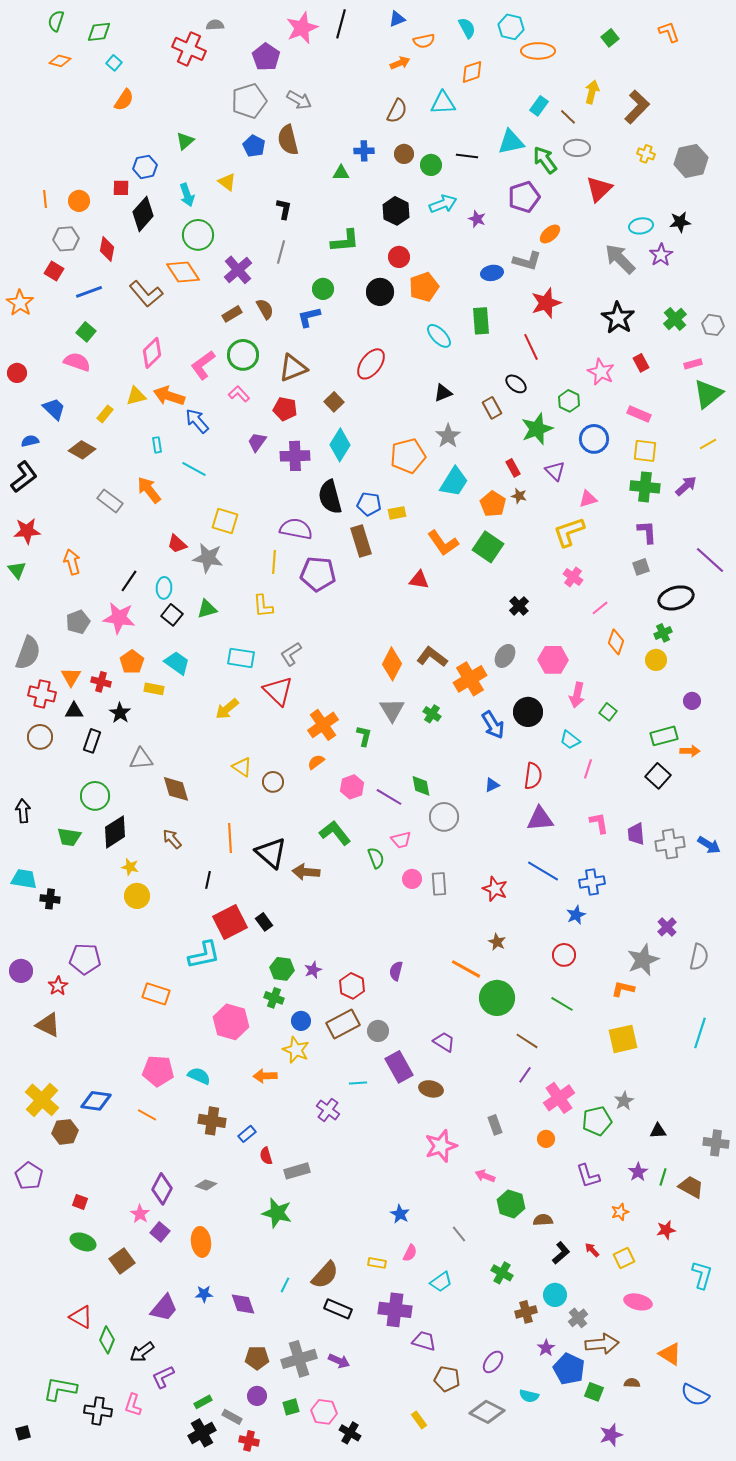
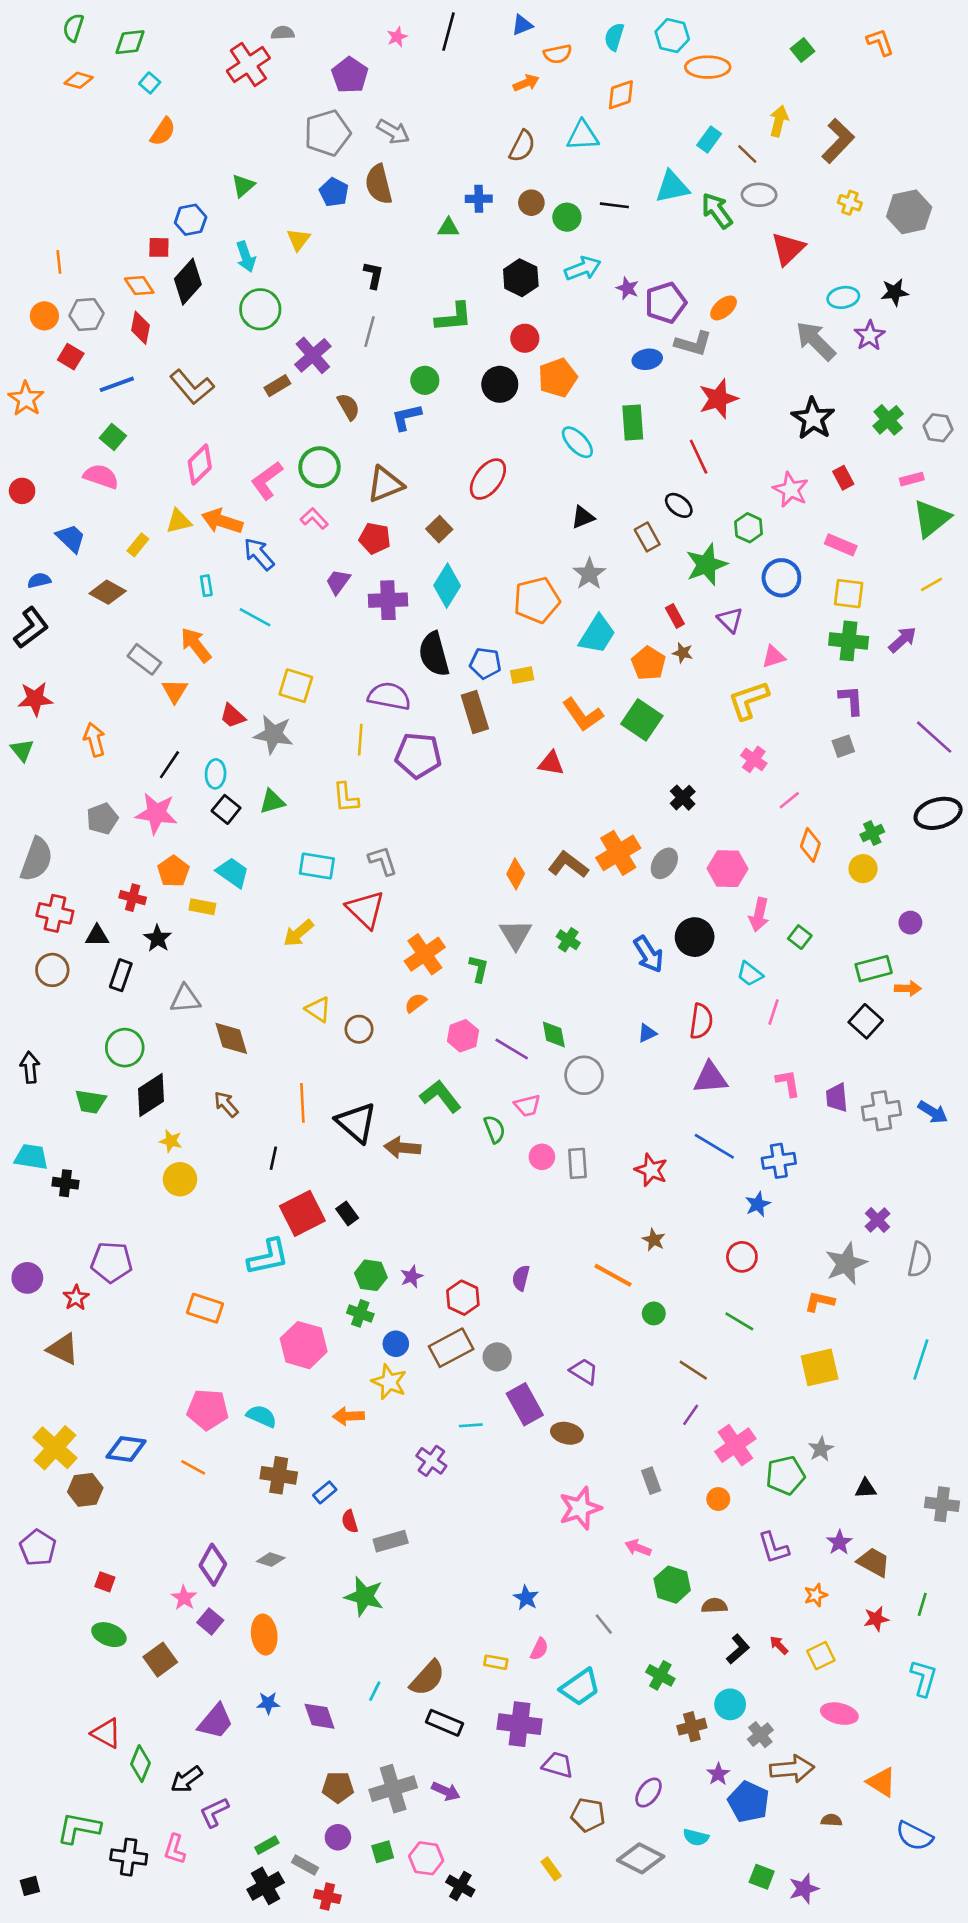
pink star: (302, 28) -> (397, 37), size x0.5
cyan semicircle: (467, 28) -> (614, 37), turned -135
red cross: (189, 49) -> (248, 64), turned 32
yellow triangle: (227, 182) -> (298, 240), turned 30
purple pentagon: (524, 197) -> (666, 303), moved
orange circle: (79, 201) -> (44, 316), moved
orange diamond: (183, 272) -> (139, 286), moved, size x0.7
brown rectangle: (232, 314) -> (277, 386), moved
black ellipse: (676, 598) -> (938, 813), moved
gray L-shape: (291, 654) -> (383, 861), turned 105
orange diamond: (392, 664) -> (516, 874), size x0.7
orange triangle: (71, 677) -> (175, 691), moved
orange cross: (470, 679) -> (618, 853), moved
green circle: (497, 998) -> (654, 1313), size x0.5
green line: (663, 1177) -> (922, 1604), moved
brown trapezoid: (691, 1187) -> (874, 1562), moved
cyan trapezoid: (441, 1282) -> (580, 1687), size x1.4
green square: (594, 1392) -> (762, 1877), moved

